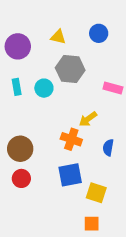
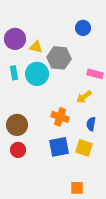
yellow triangle: (58, 37) -> (36, 47), moved
cyan circle: (44, 88) -> (37, 74), size x1.5
yellow arrow: (88, 119) -> (84, 97), moved
yellow square: (96, 193) -> (84, 148), moved

